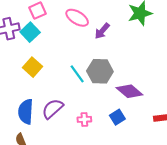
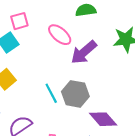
purple arrow: (102, 31) -> (84, 52), size x1.5

